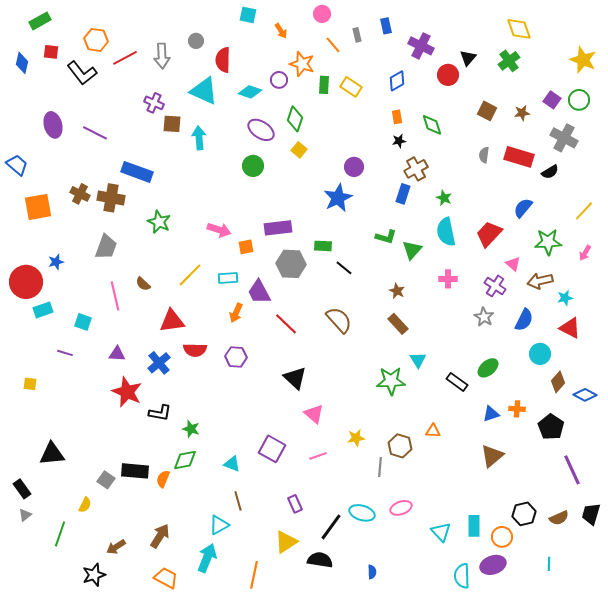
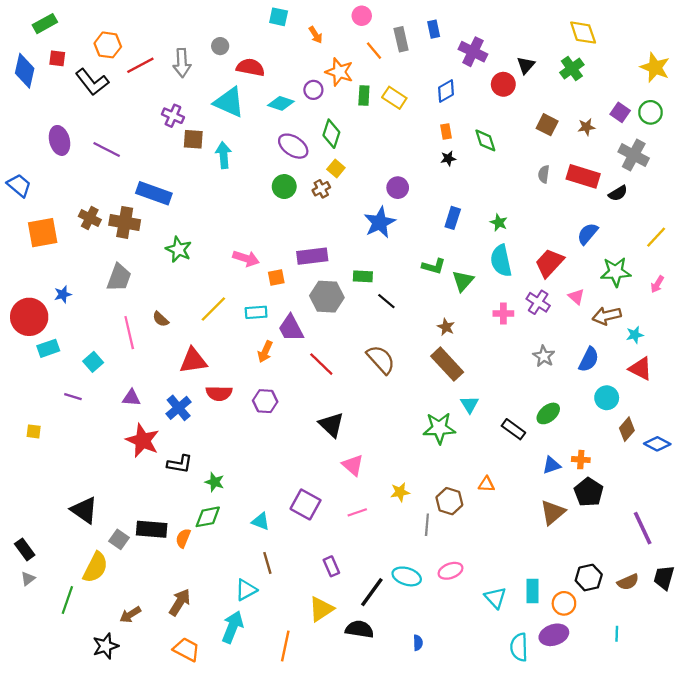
gray rectangle: (357, 35) -> (401, 39), size x1.5
red semicircle: (223, 60) -> (250, 67), turned 100
blue diamond: (22, 63) -> (25, 71), size x1.4
brown cross: (416, 169) -> (321, 189), moved, size x0.7
purple cross: (495, 286) -> (538, 302), moved
cyan square: (83, 322) -> (93, 362), turned 30
brown rectangle: (398, 324) -> (447, 364), size x1.4
black pentagon: (551, 427) -> (589, 492), moved
black triangle: (52, 454) -> (84, 510), moved, turned 40
yellow semicircle: (85, 505) -> (95, 567), size x1.8

